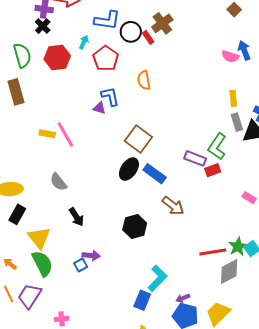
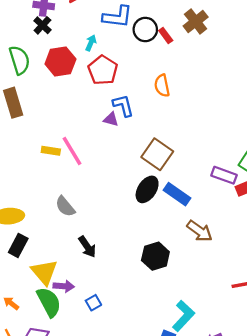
brown cross: (162, 23) -> (196, 21), moved
red pentagon: (106, 58) -> (103, 70), moved
purple arrow: (91, 255) -> (64, 286), moved

